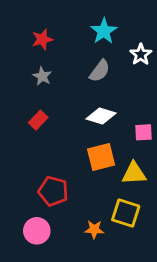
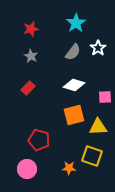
white star: (141, 54) -> (98, 48), moved

